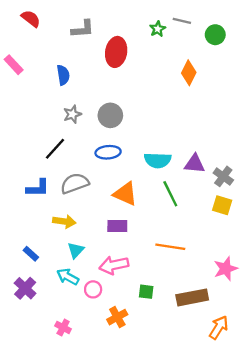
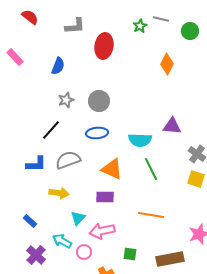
blue semicircle: (63, 75) -> (58, 66), turned 30
purple triangle: (194, 164) -> (172, 126), moved
cyan triangle: (76, 250) -> (78, 218), moved
purple cross: (25, 288) -> (36, 255), moved

